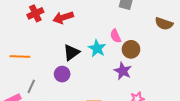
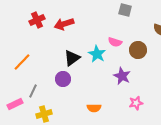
pink semicircle: (116, 36) -> (115, 42), turned -48
brown circle: (131, 49) -> (138, 50), moved
orange line: (20, 57) -> (22, 62), turned -48

